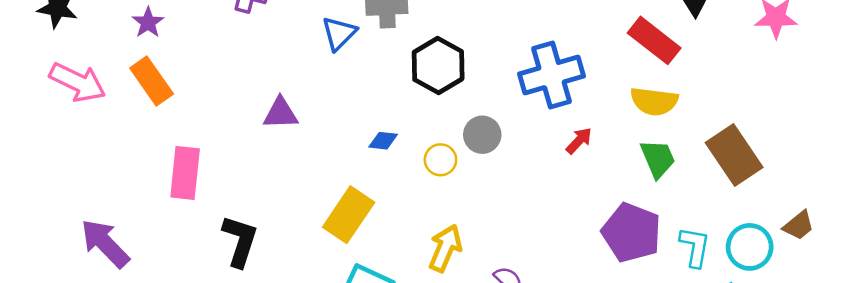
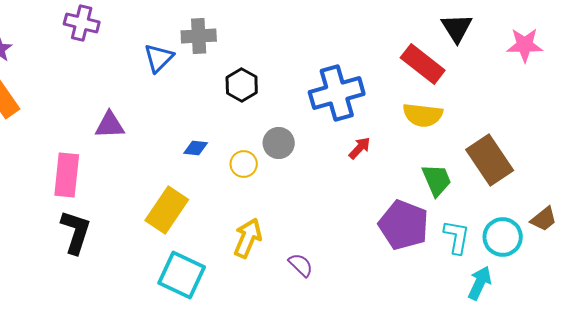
black hexagon: (438, 65) -> (242, 85), size x0.7
green trapezoid: (658, 159) -> (437, 180), moved
pink rectangle: (185, 173) -> (67, 175), moved

